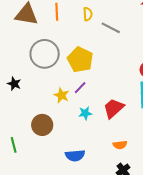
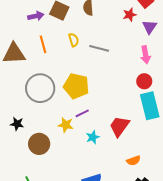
purple line: (80, 88) -> (82, 113), turned 32
brown circle: (42, 125) -> (39, 144), moved

